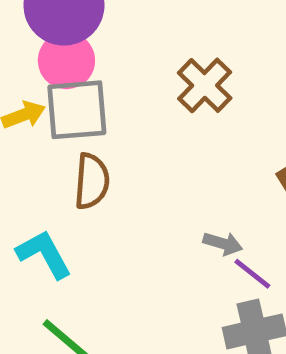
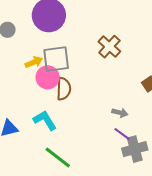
pink circle: (66, 61) -> (48, 77), moved
purple line: (252, 274) -> (122, 134), moved

